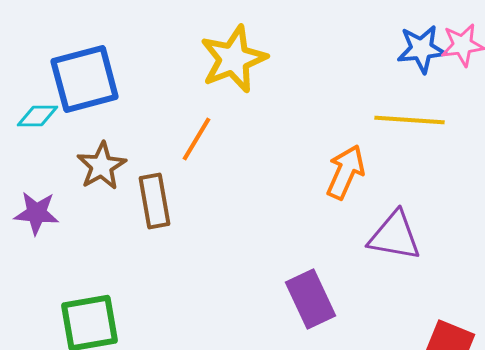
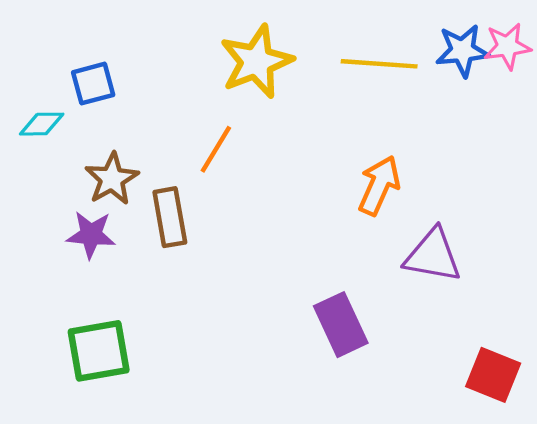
blue square: (84, 79) -> (93, 84), size x0.6
yellow line: (410, 120) -> (379, 64), moved
purple star: (36, 213) -> (91, 235), moved

